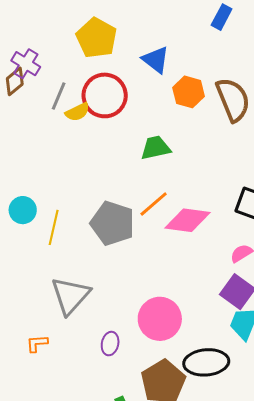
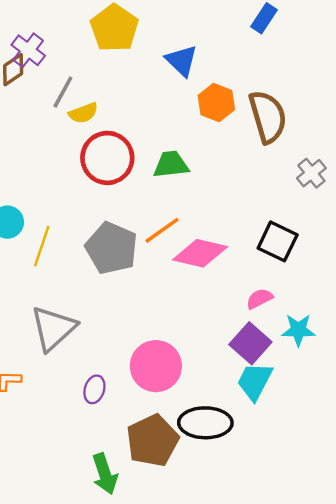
red circle: (105, 95) -> (107, 158), moved

